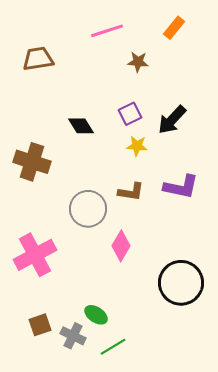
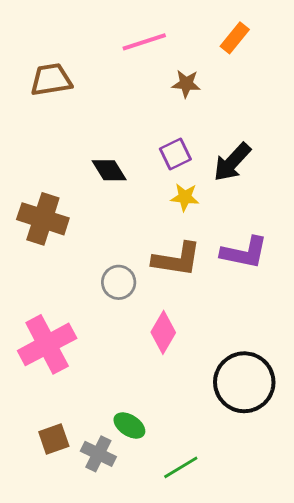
brown L-shape: (131, 192) -> (177, 259), size x1.4
gray circle: (88, 209) -> (119, 282), size x0.7
green line: (113, 347) -> (181, 467), moved

